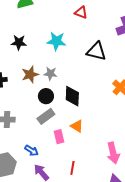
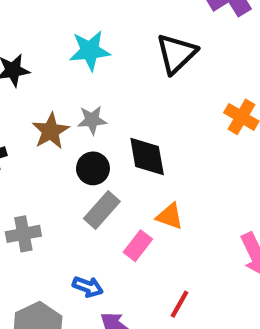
black triangle: (96, 51) -> (176, 54), turned -45
pink rectangle: (59, 137) -> (138, 246), turned 64
red line: (72, 168) -> (179, 304), turned 32

